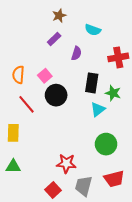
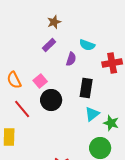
cyan semicircle: (93, 30) -> (87, 45), moved
orange semicircle: (18, 75) -> (14, 80), turned -30
green star: (113, 93) -> (111, 123), moved

